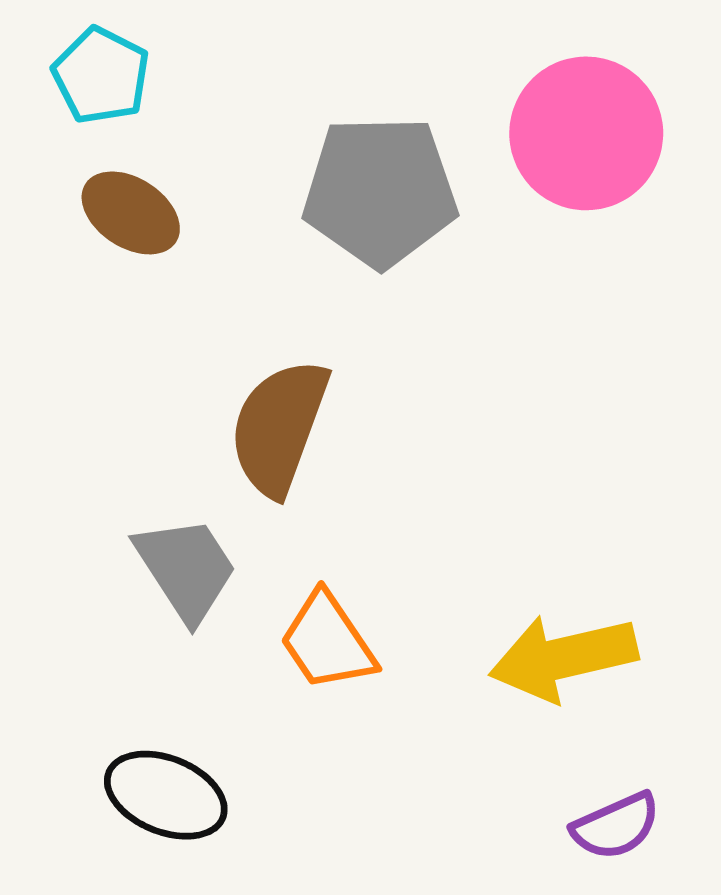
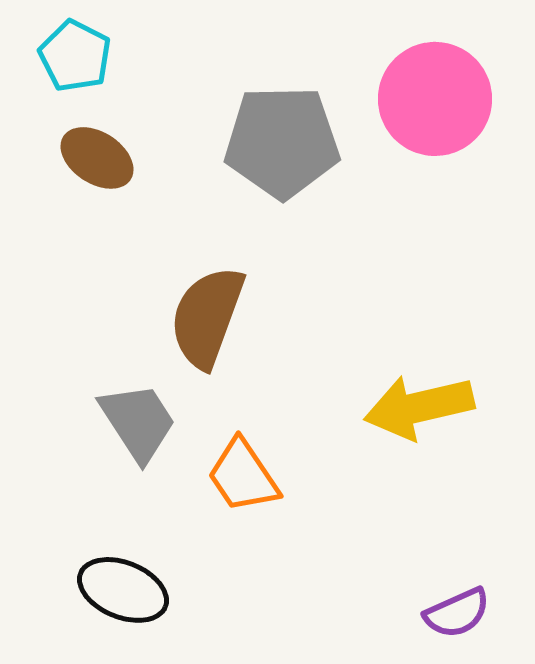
yellow arrow: (563, 658) -> (419, 407), moved

